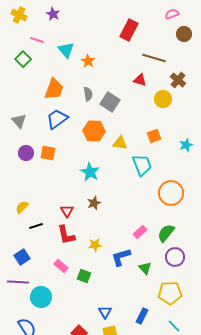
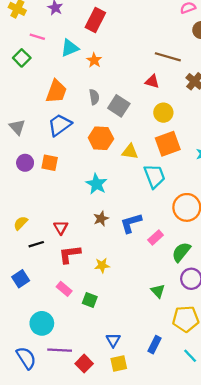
red rectangle: (129, 30) -> (95, 20), moved
cyan triangle: (66, 50) -> (70, 48), turned 48
yellow circle: (163, 99) -> (163, 113), moved
orange square: (154, 136) -> (168, 144), size x1.6
red triangle: (67, 211) -> (61, 227), moved
pink rectangle: (140, 232) -> (156, 237), moved
red L-shape: (66, 235) -> (70, 254), turned 95
blue L-shape: (121, 257) -> (131, 223), moved
purple line: (18, 282) -> (60, 350), moved

